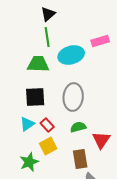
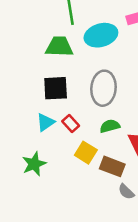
yellow square: (48, 146) -> (86, 153), moved, turned -30
brown rectangle: (80, 159) -> (112, 166), turned -60
green star: (29, 162) -> (34, 164), moved

